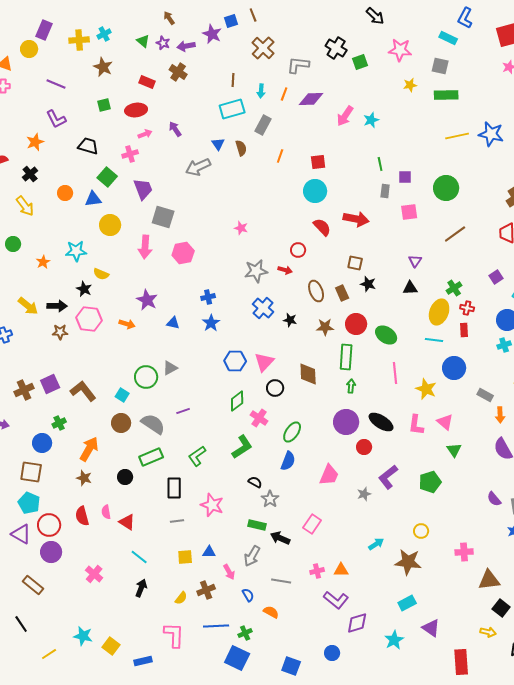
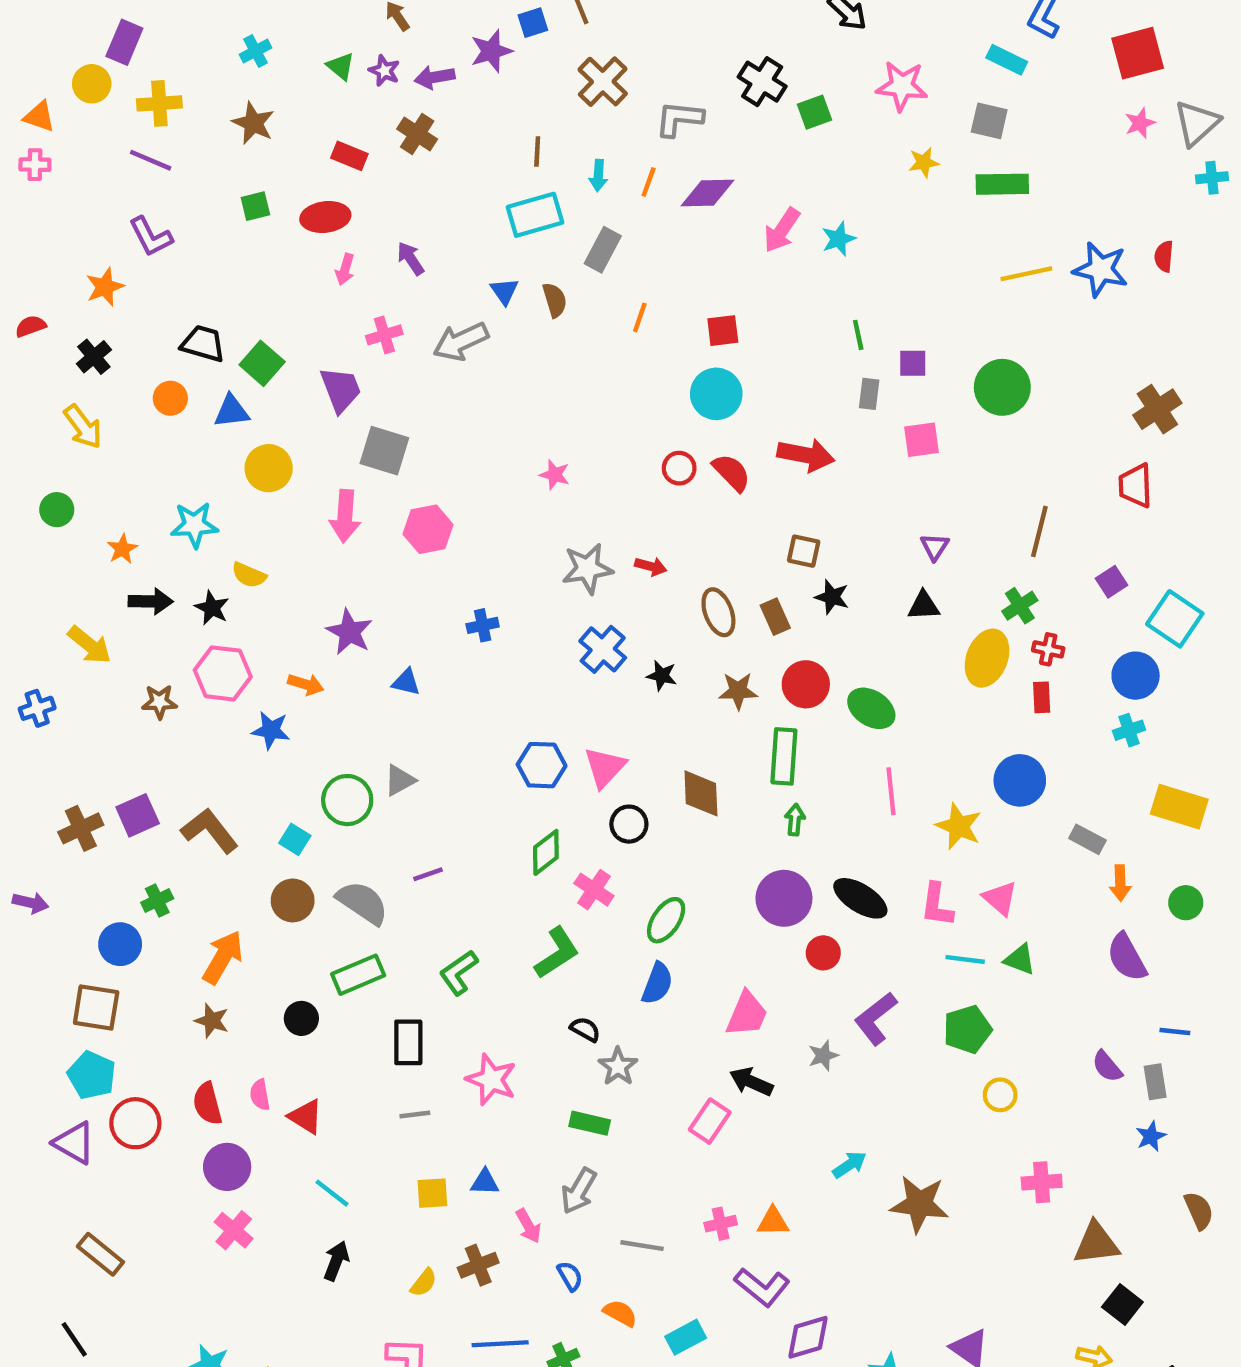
purple star: (212, 34) -> (491, 51), turned 30
yellow cross: (79, 40) -> (159, 103), moved
pink arrow: (145, 134) -> (345, 269), turned 128
black trapezoid: (88, 146) -> (203, 344), moved
pink cross: (130, 154) -> (384, 335), moved
brown line: (455, 234) -> (1039, 531), moved, turned -40
red circle: (298, 250) -> (679, 468), moved
black arrow: (57, 306) -> (151, 601), moved
blue star: (211, 323) -> (271, 730), moved, turned -30
cyan line: (434, 340) -> (965, 959), moved
green triangle: (454, 450) -> (1020, 959), turned -35
yellow circle: (421, 531) -> (1000, 1095), moved
black arrow: (280, 538) -> (751, 1082), moved
purple circle: (51, 552) -> (227, 1167), moved
cyan rectangle: (407, 603) -> (686, 1337), moved

